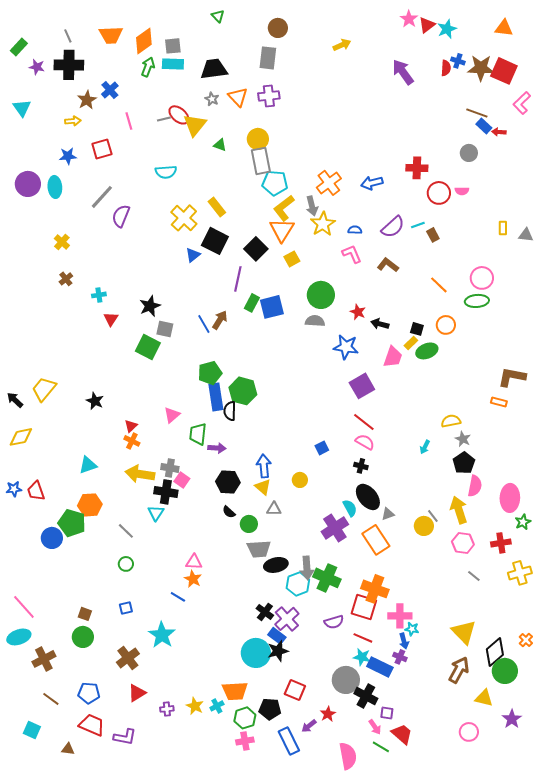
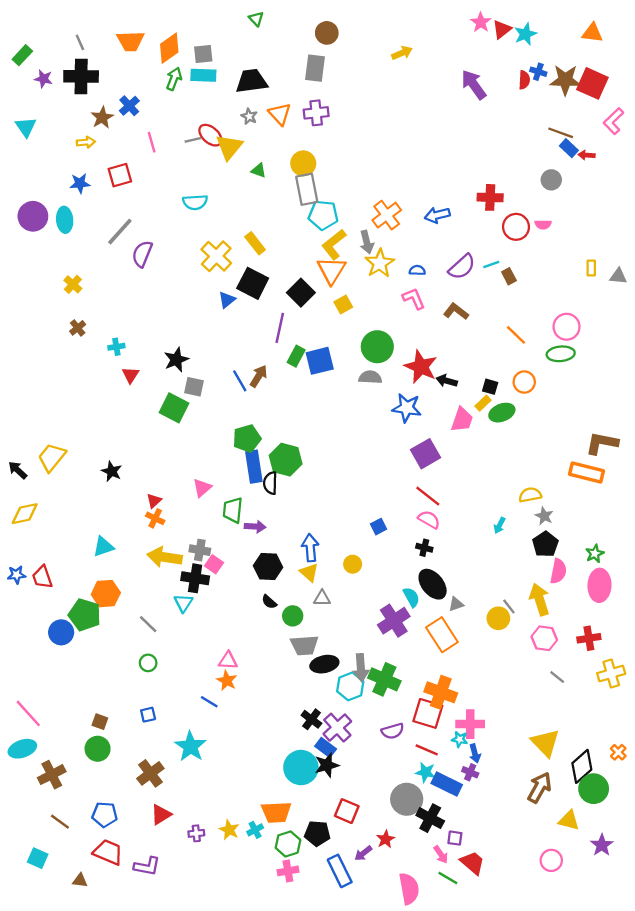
red star: (358, 312) -> (421, 367), size x1.8
orange rectangle: (499, 402) -> (587, 473), size x1.8
green star: (523, 522) -> (595, 554), moved
cyan star: (412, 629) -> (460, 739), moved

